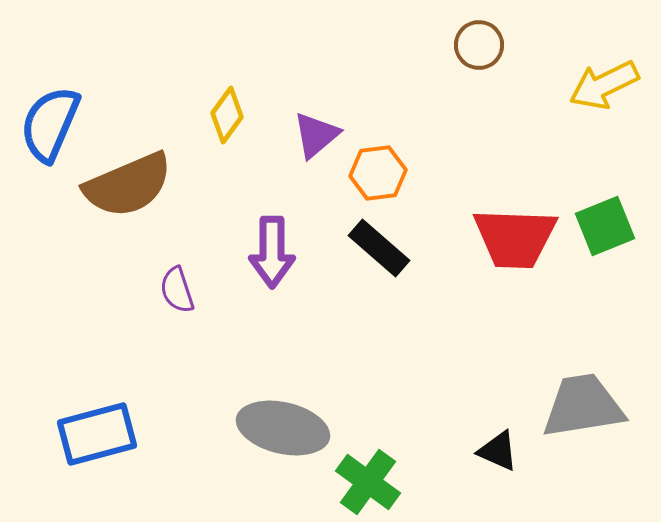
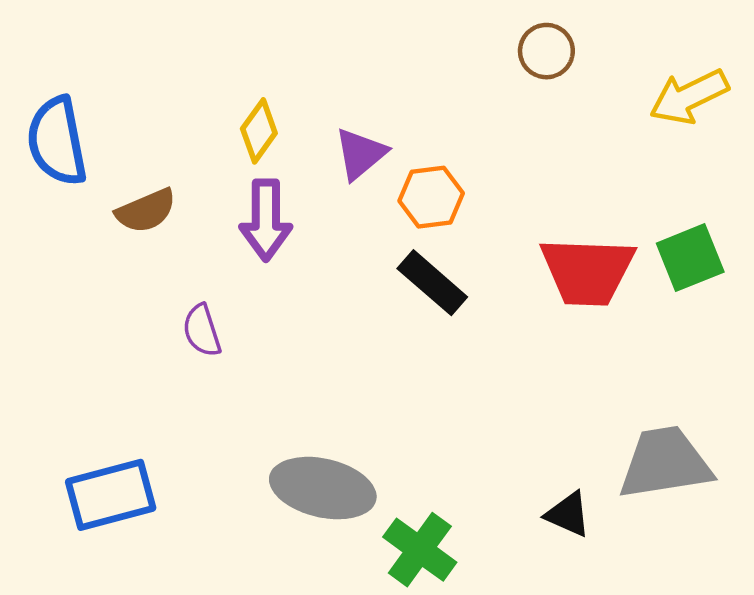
blue semicircle: (50, 124) -> (57, 141), turned -34
brown semicircle: (128, 185) -> (146, 211), size x0.6
purple arrow: (272, 252) -> (266, 220), moved

